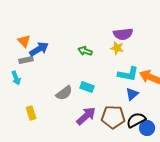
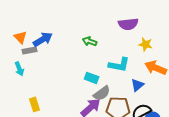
orange triangle: (24, 41) -> (20, 37), moved
yellow star: (117, 48) -> (145, 44), moved
cyan L-shape: (128, 74) -> (119, 65), moved
gray semicircle: (64, 93) -> (102, 93), moved

